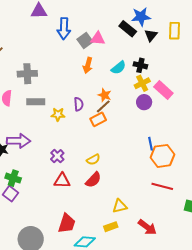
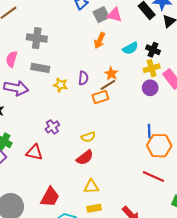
purple arrow: (19, 141) -> (16, 88), moved
red triangle: (62, 181) -> (34, 152), moved
yellow triangle: (120, 206) -> (91, 187), moved

